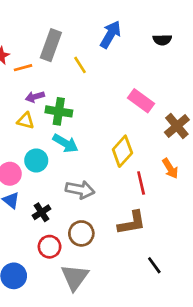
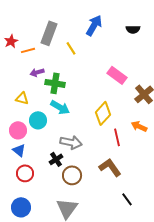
yellow triangle: (26, 121) -> (22, 98), moved
orange arrow: (170, 168) -> (139, 126), turned 147
black cross: (42, 212) -> (56, 159), moved
brown L-shape: (132, 223) -> (110, 167), turned -115
red circle: (50, 247) -> (25, 173), moved

